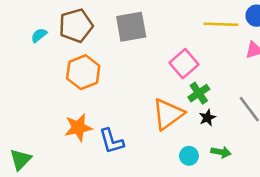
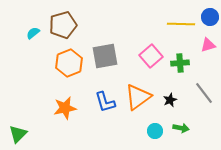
gray square: (131, 27) -> (105, 56), moved
green cross: (199, 93) -> (180, 63), moved, turned 30
blue L-shape: (111, 141) -> (105, 102), moved

